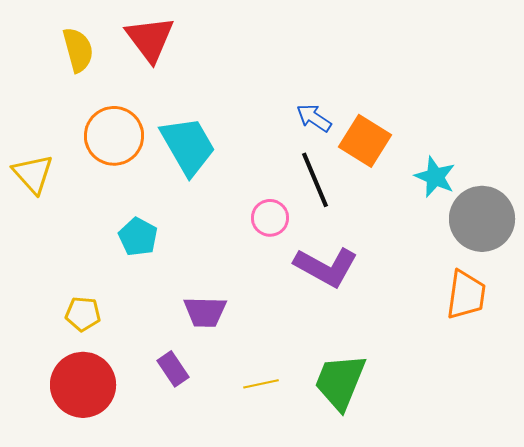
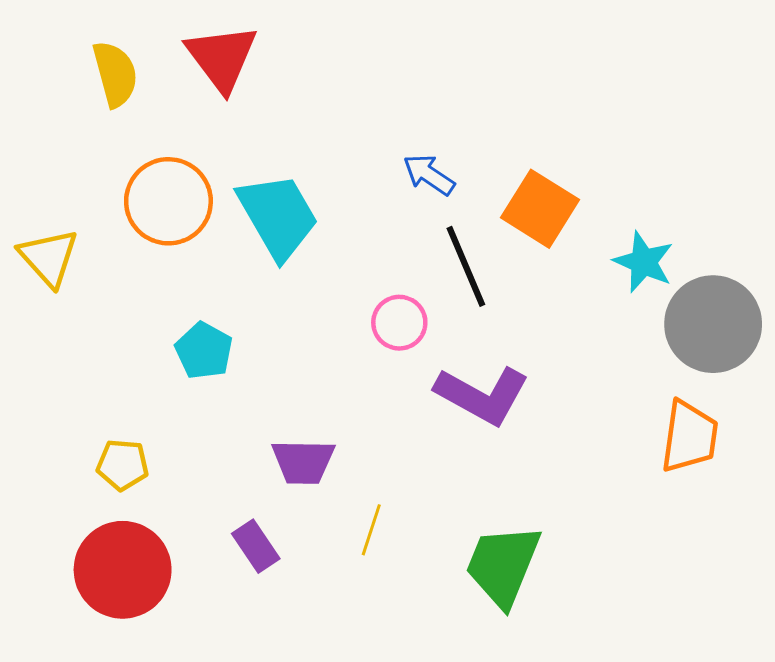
blue arrow: (314, 118) -> (429, 175), moved
yellow line: (261, 384) -> (371, 530), moved, turned -60

